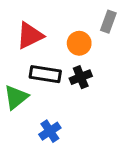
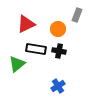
black cross: (81, 77) -> (59, 51), turned 32
blue cross: (50, 131) -> (58, 86), moved

